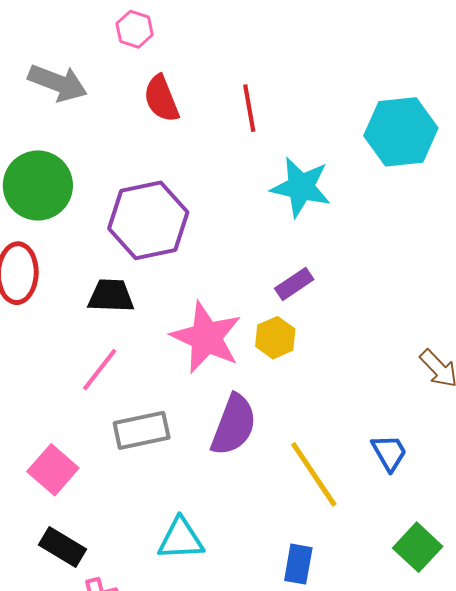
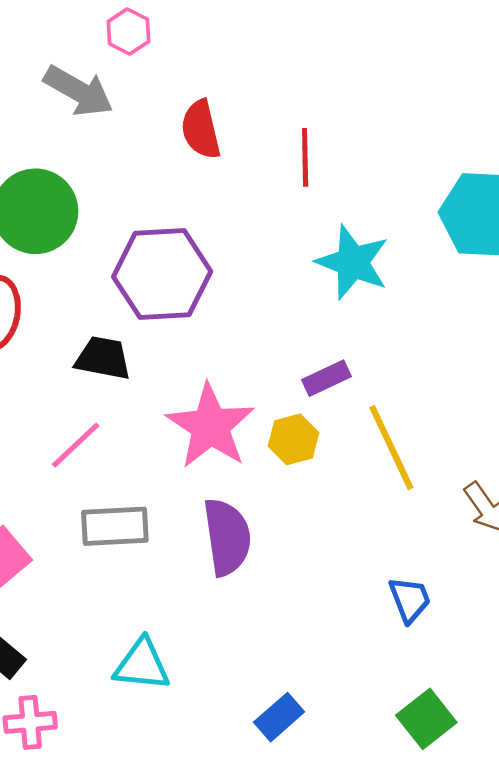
pink hexagon: (135, 29) -> (128, 31), moved
purple semicircle: (234, 425) -> (227, 537), turned -38
yellow line: (314, 474) -> (391, 448), moved
blue rectangle: (298, 564) -> (279, 717), turned 30

